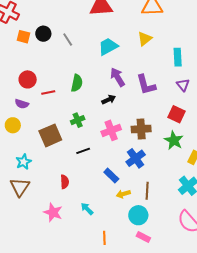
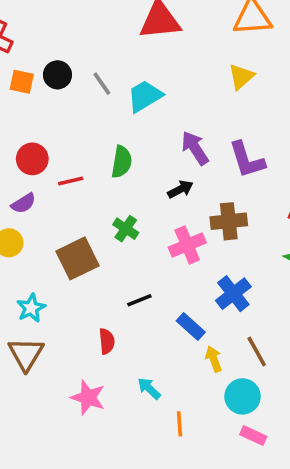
cyan trapezoid: (108, 47) -> (145, 96), moved
purple semicircle: (22, 104) -> (24, 203), turned -48
green cross: (78, 120) -> (126, 229), turned -32
brown cross: (141, 129) -> (229, 221), moved
black line: (83, 151) -> (139, 300), moved
brown line: (147, 191) -> (257, 352), turned -30
yellow arrow: (123, 194) -> (214, 359), turned 88
orange line: (104, 238) -> (180, 424), moved

